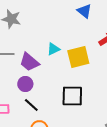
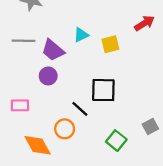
yellow square: (78, 57) -> (110, 44), size x0.7
black line: (31, 105) -> (80, 109), moved

